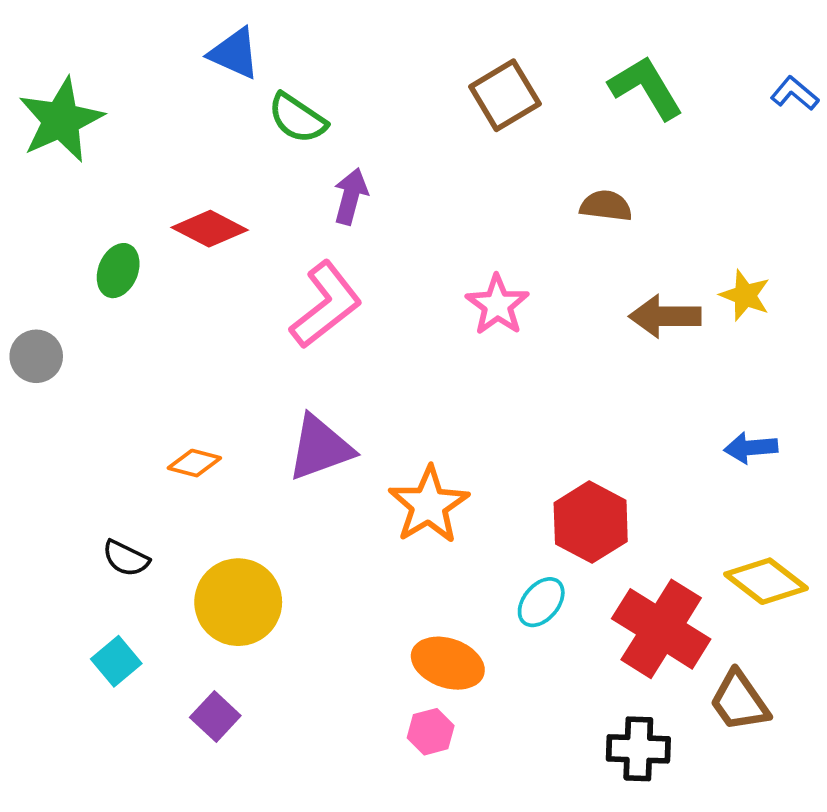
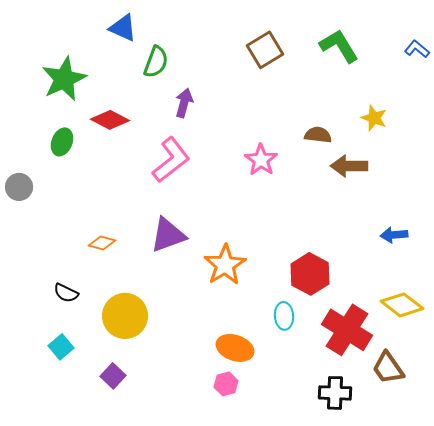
green semicircle: (297, 118) -> (156, 62), turned -104
green star: (61, 120) -> (64, 79), moved
brown semicircle: (606, 206) -> (318, 135), moved
yellow star: (745, 295) -> (374, 118), moved
cyan ellipse: (541, 602) -> (284, 316), turned -44

